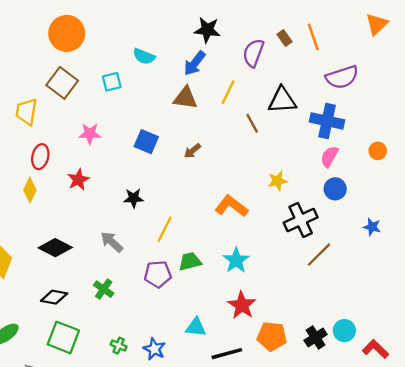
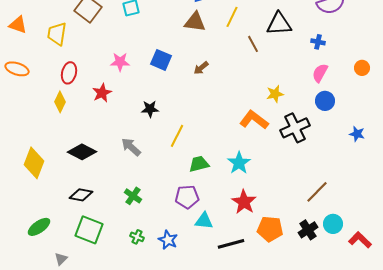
blue cross: (327, 121) -> (318, 42), size x0.5
pink star: (90, 134) -> (120, 62), moved
orange L-shape: (231, 206) -> (254, 120), moved
brown line: (319, 255) -> (317, 192), moved
purple pentagon: (158, 274) -> (187, 197), moved
green cross: (104, 289) -> (133, 196), moved

